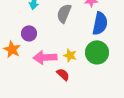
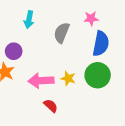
purple circle: (29, 33) -> (14, 51), moved
red semicircle: (63, 74) -> (51, 106), moved

